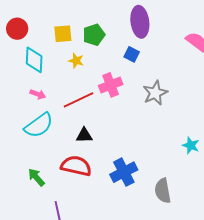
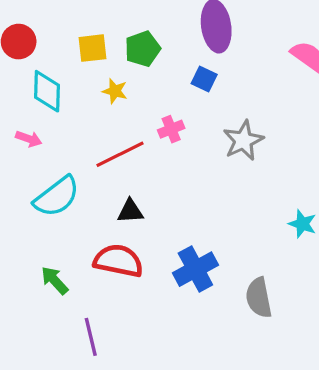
pink cross: (111, 85) -> (171, 129), size x0.7
pink arrow: (38, 94) -> (29, 139), moved

